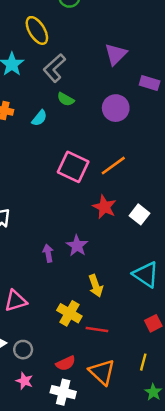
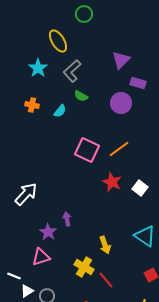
purple rectangle: (150, 83) -> (138, 83), moved
purple star: (77, 246) -> (48, 232), moved
red line: (97, 330) -> (106, 280), turned 42

